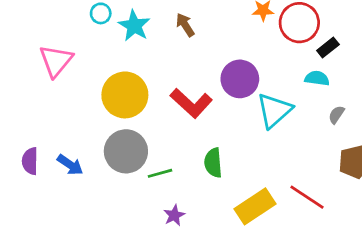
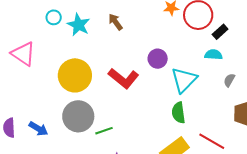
pink triangle: (56, 61) -> (23, 54), turned -32
purple circle: (240, 79) -> (158, 59), size x0.7
green semicircle: (213, 163) -> (178, 113), moved

